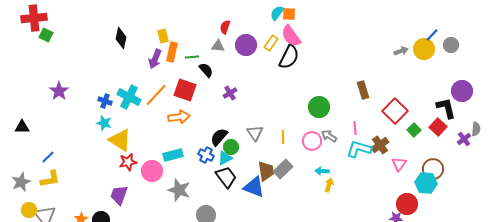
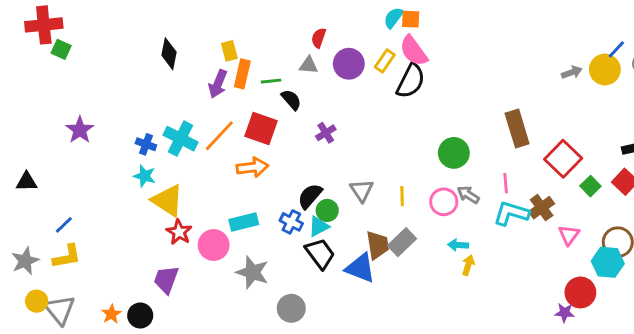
brown rectangle: (363, 90) -> (517, 128), size x1.4
red star: (128, 162) -> (179, 232), turned -30

